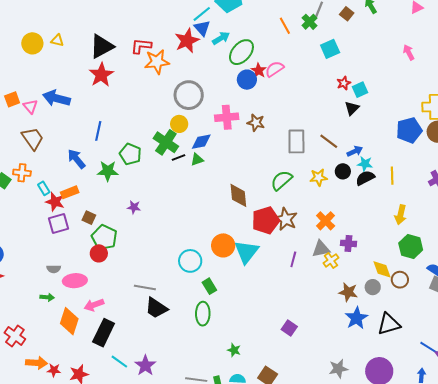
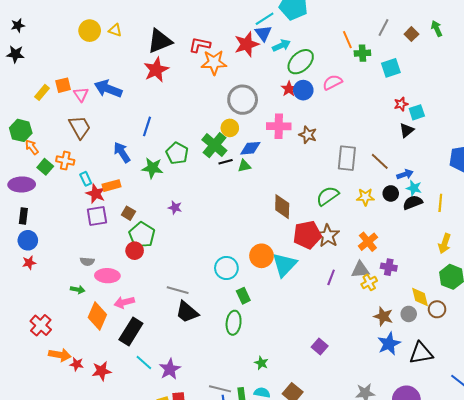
green cross: (309, 22) -> (362, 53), moved, turned 35
red star: (259, 71) -> (289, 89), moved

